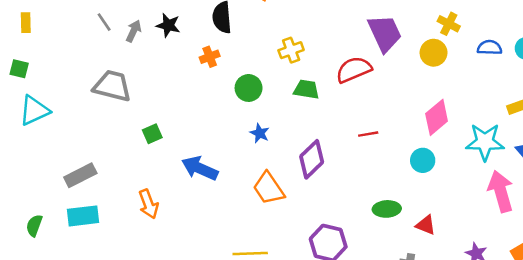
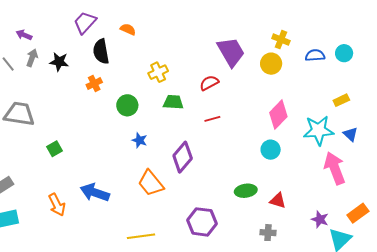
gray arrow: (134, 31) -> (32, 58), moved
red semicircle: (354, 70) -> (209, 83), size x0.7
red line: (368, 134) -> (212, 119), moved
blue arrow: (200, 168) -> (95, 193), moved

